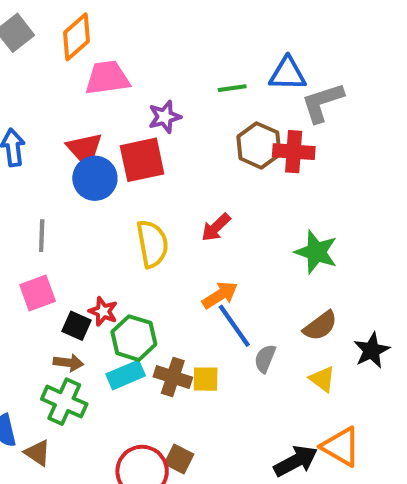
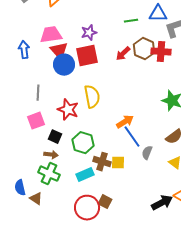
pink trapezoid: (107, 78) -> (51, 35), moved
purple star: (165, 117) -> (89, 33), moved
red arrow: (216, 227) -> (123, 54), moved
red star: (103, 311) -> (68, 110), moved, size x1.5
cyan rectangle: (126, 375) -> (85, 175), moved

